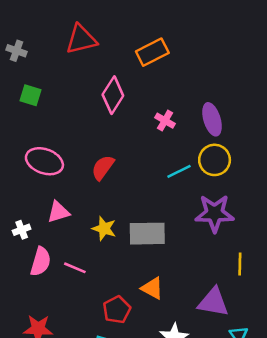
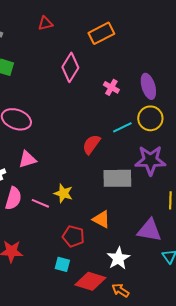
red triangle: (81, 39) -> (45, 23), size x0.6
red semicircle: (103, 168) -> (91, 144), moved
yellow star: (104, 228) -> (63, 193), moved
gray rectangle: (147, 234) -> (117, 178), moved
red pentagon: (117, 310) -> (73, 236), turned -30

